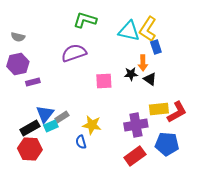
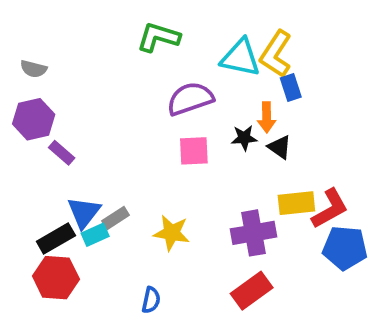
purple semicircle: (74, 53) -> (190, 99), moved
purple rectangle: (33, 82) -> (62, 153), turned 56
blue semicircle: (81, 142) -> (151, 300), moved, turned -152
blue pentagon: (167, 144) -> (345, 248), moved

